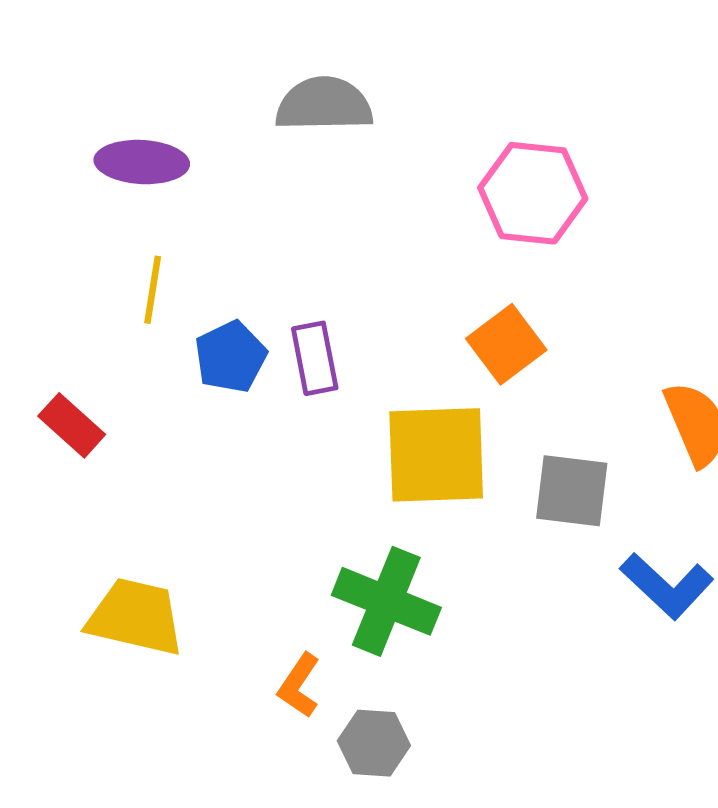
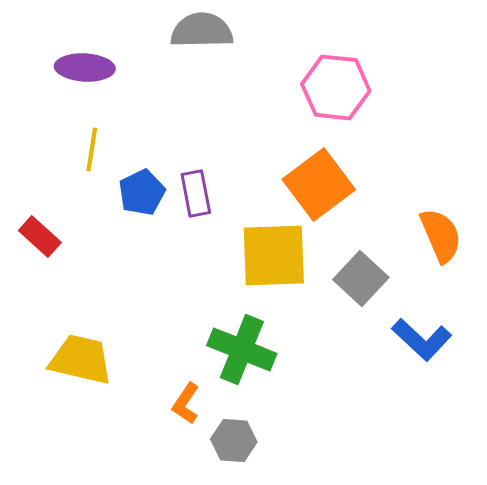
orange square: (506, 344) -> (319, 184), size x1.4
gray square: (572, 491) -> (361, 278), turned 36

